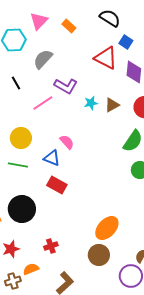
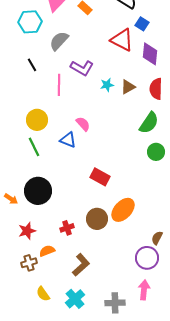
pink line: (43, 103) -> (59, 85), turned -55
green line: (18, 165) -> (34, 147), turned 54
red rectangle: (57, 185) -> (100, 177), moved
brown circle: (99, 255) -> (97, 219), moved

